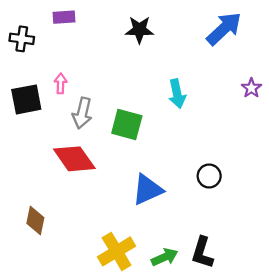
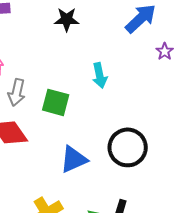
purple star: (251, 88) -> (165, 51), moved
black circle: (209, 176) -> (128, 147), size x1.8

